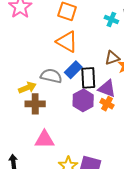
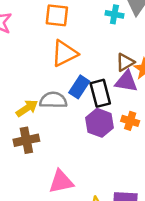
orange triangle: (67, 42) -> (64, 53), turned -45
yellow arrow: (27, 88) -> (27, 108), moved
purple triangle: (107, 89) -> (126, 81), moved
brown cross: (35, 104) -> (26, 140), moved

